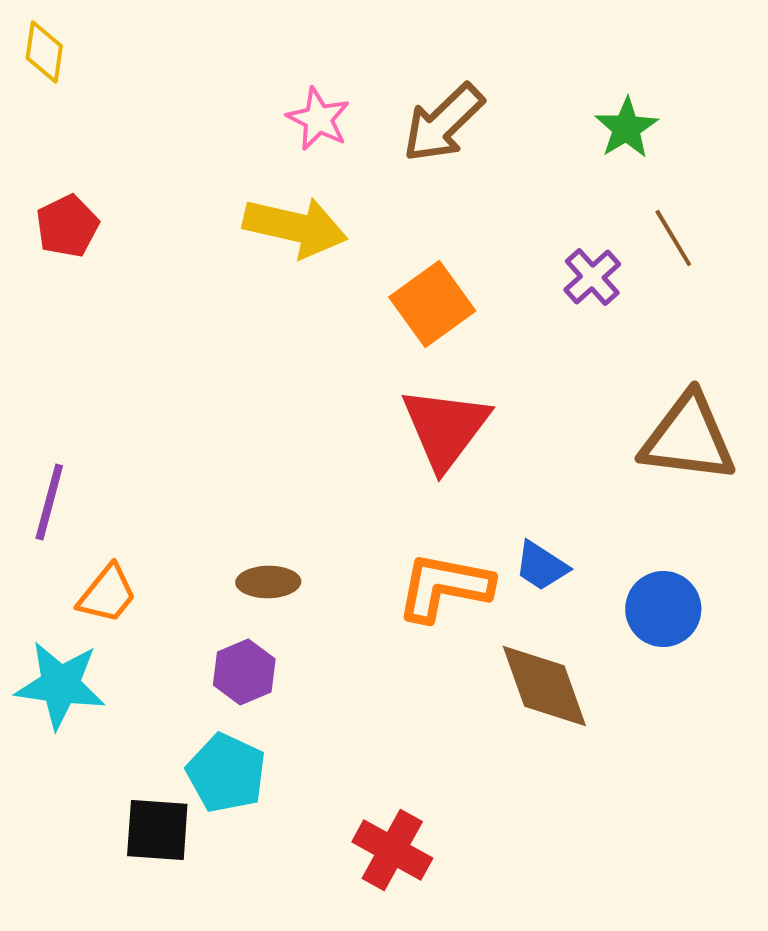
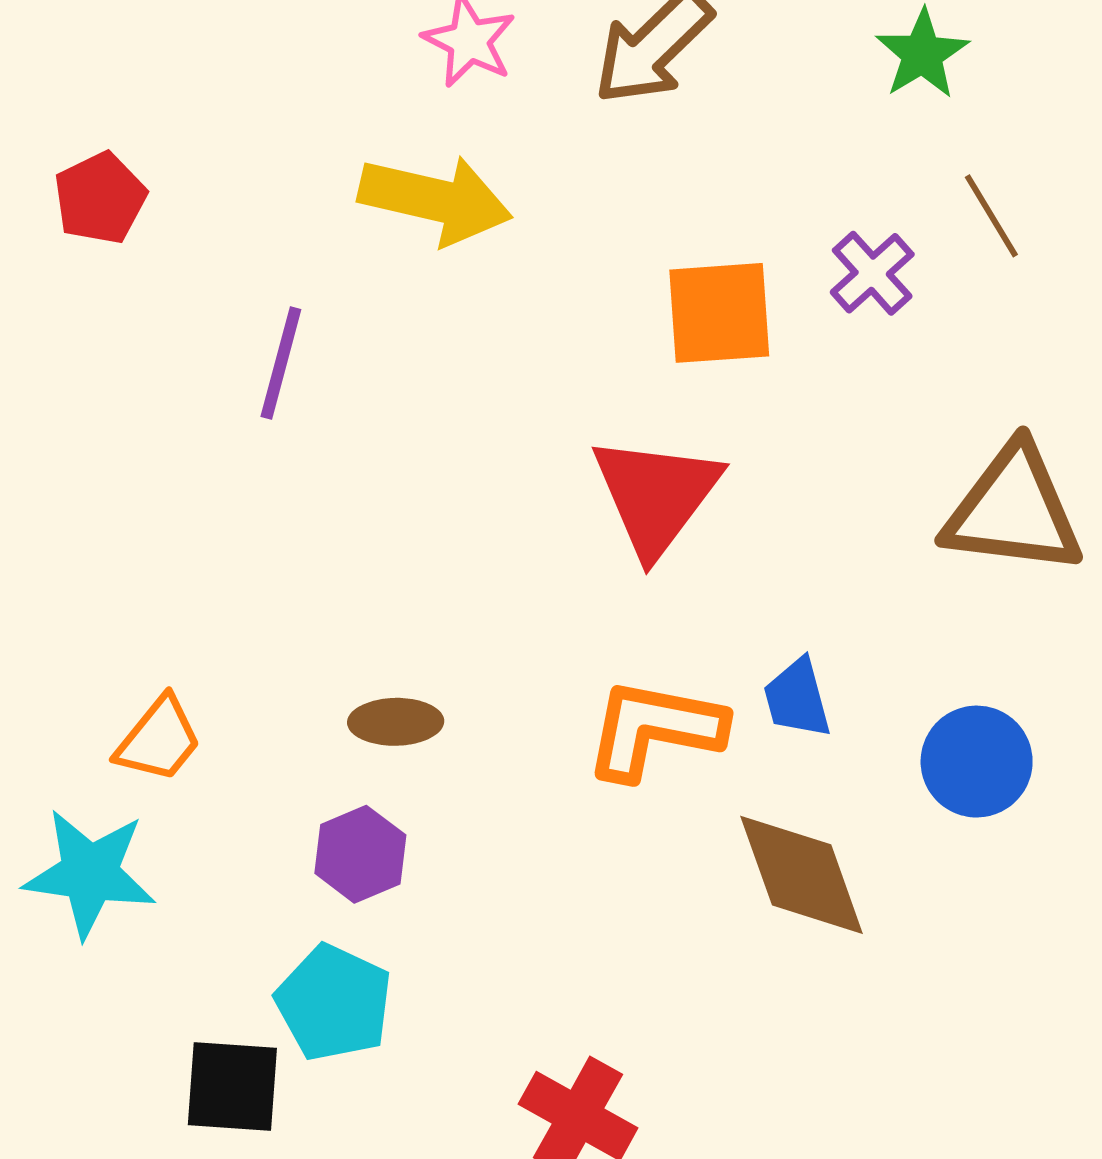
orange square: (432, 304) -> (719, 313), moved, turned 32
purple line: (49, 502) -> (281, 363), moved
blue trapezoid: (541, 566) -> (797, 698), turned 42

